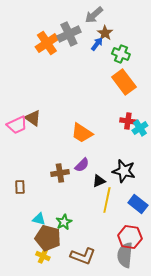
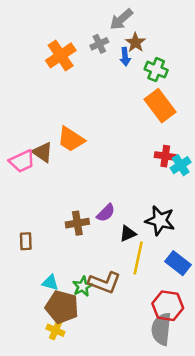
gray cross: (69, 34) -> (99, 44), moved, size x0.6
blue arrow: (97, 44) -> (125, 57), turned 136
orange trapezoid: (82, 133) -> (71, 139), moved
brown L-shape: (83, 256) -> (105, 283), moved

